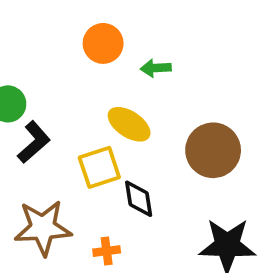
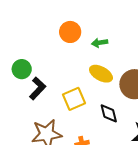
yellow ellipse: (129, 124) -> (101, 74), moved
black diamond: (139, 199) -> (109, 113), moved

